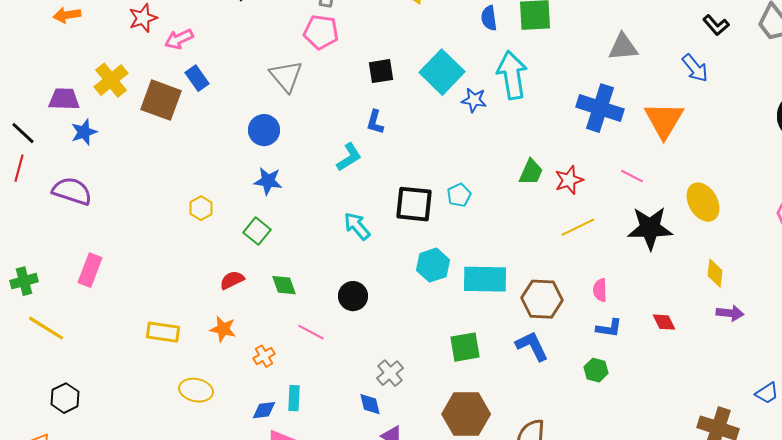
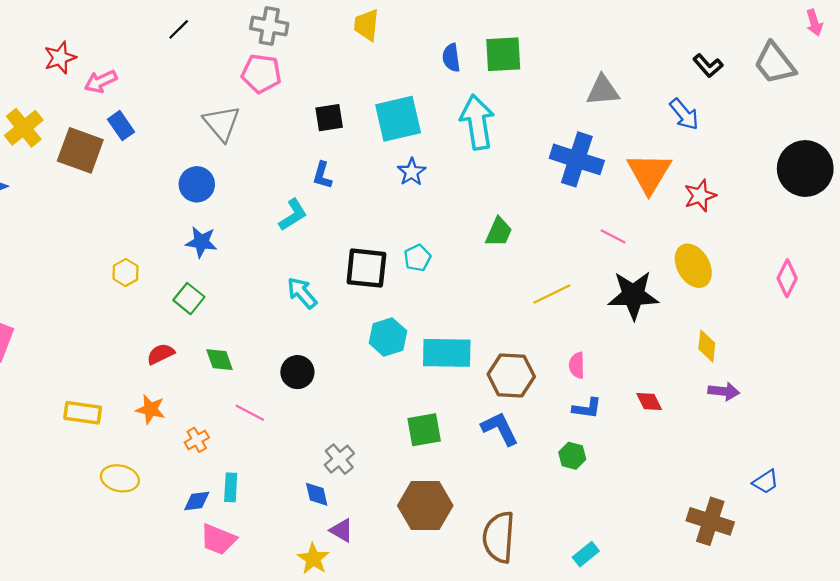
cyan square: (442, 72) -> (398, 119), turned 33
blue star: (474, 100) -> (412, 172), moved, turned 30
red star: (569, 180) -> (700, 196), moved

